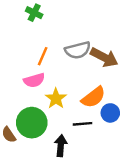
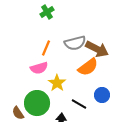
green cross: (34, 13) -> (47, 12), moved, turned 32
orange semicircle: (93, 97) -> (88, 67), moved
black line: (82, 124) -> (79, 104), turned 35

